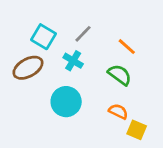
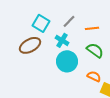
orange line: (127, 47) -> (92, 28), moved, turned -48
cyan circle: (66, 102) -> (67, 61), moved

